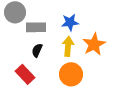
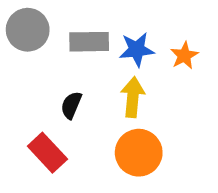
gray rectangle: (36, 27) -> (89, 42), moved
orange star: (94, 44) -> (184, 56), moved, size x0.6

